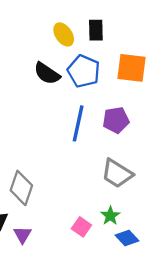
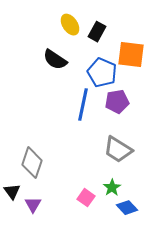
black rectangle: (96, 30) -> (97, 32), moved, turned 30
blue pentagon: (84, 71) -> (102, 73), moved

